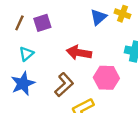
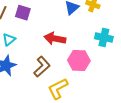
purple square: (42, 23) -> (23, 13), turned 35

